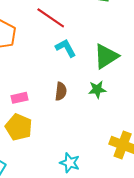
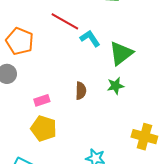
cyan L-shape: (66, 48) -> (90, 38), moved

